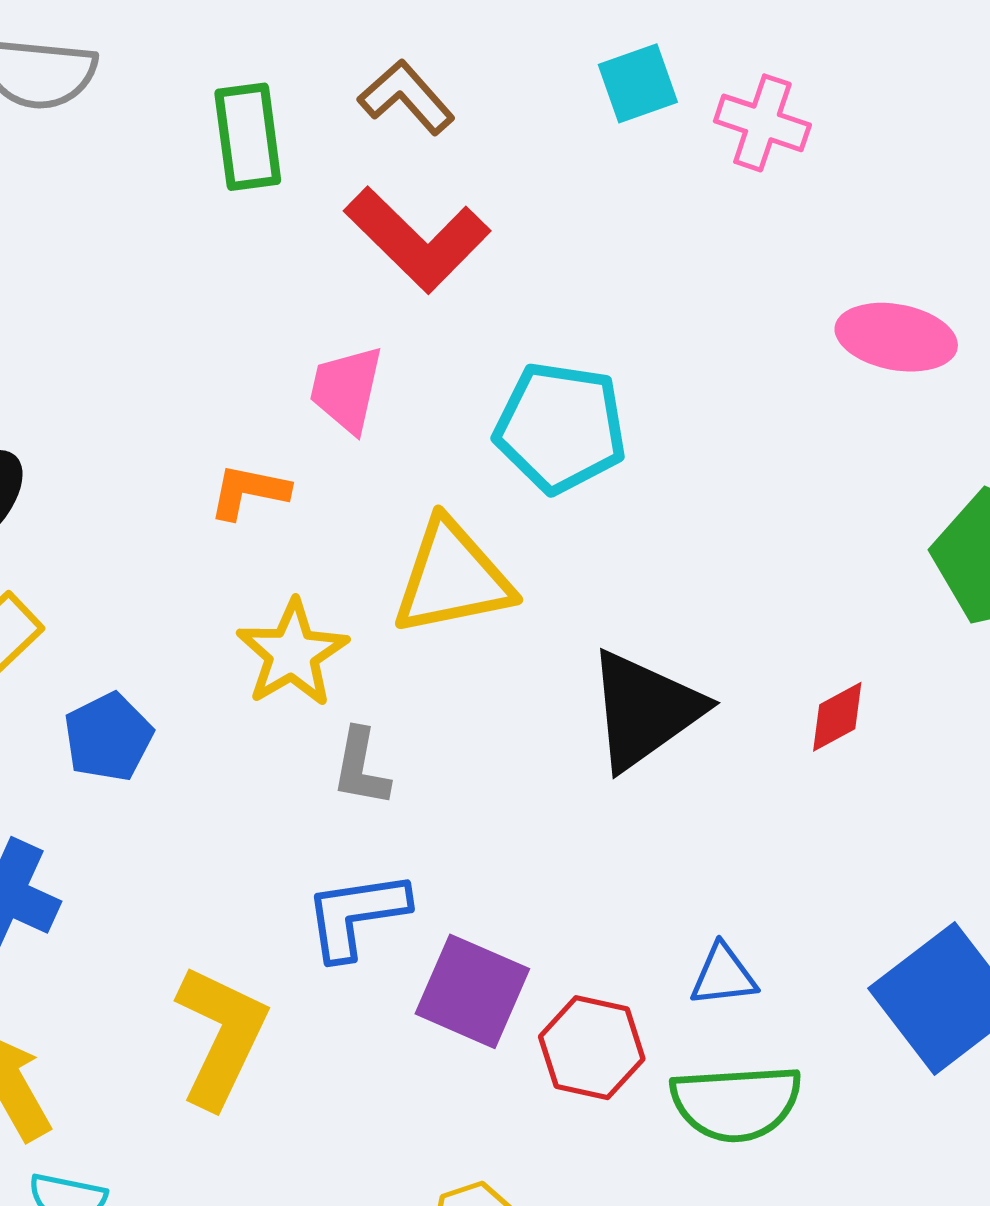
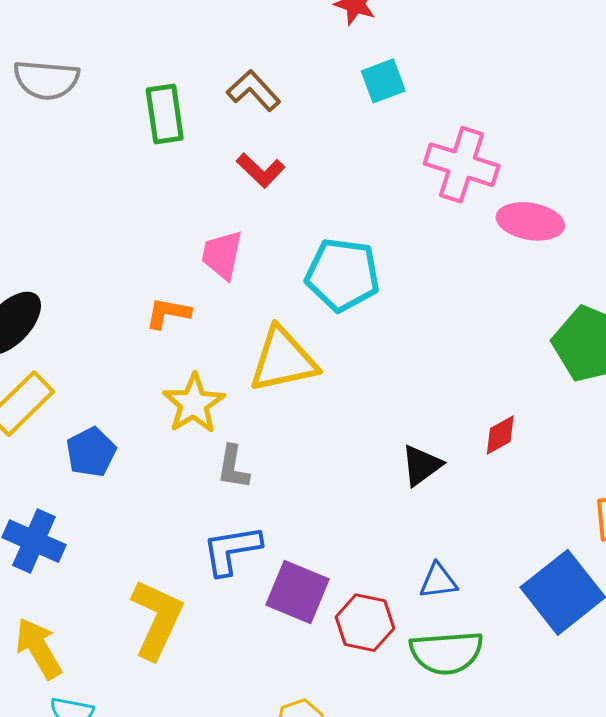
pink cross: (762, 123) -> (462, 165), moved, size x1.4
red L-shape: (417, 239) -> (261, 170), size x0.6
black triangle: (645, 710) -> (421, 465), moved, size x0.6

